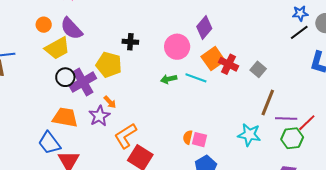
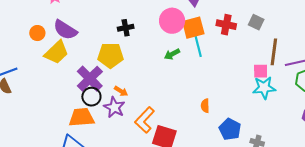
orange square: (213, 59) -> (193, 28), moved, turned 35
black circle: (65, 77) -> (91, 97), moved
cyan line: (196, 78) -> (198, 46), turned 70
pink square: (200, 140) -> (261, 71), moved

